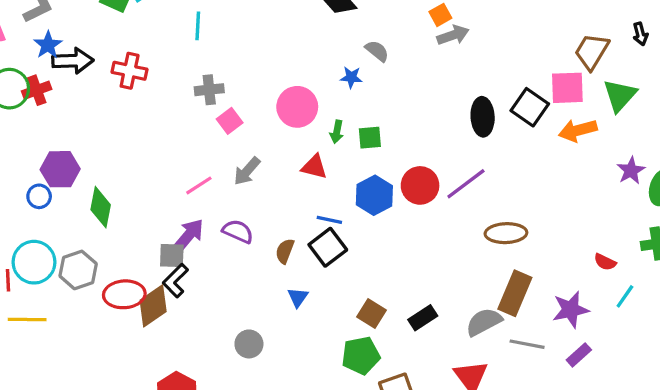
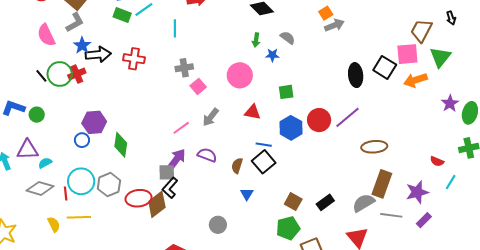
green arrow: (337, 132) -> (256, 40), moved

